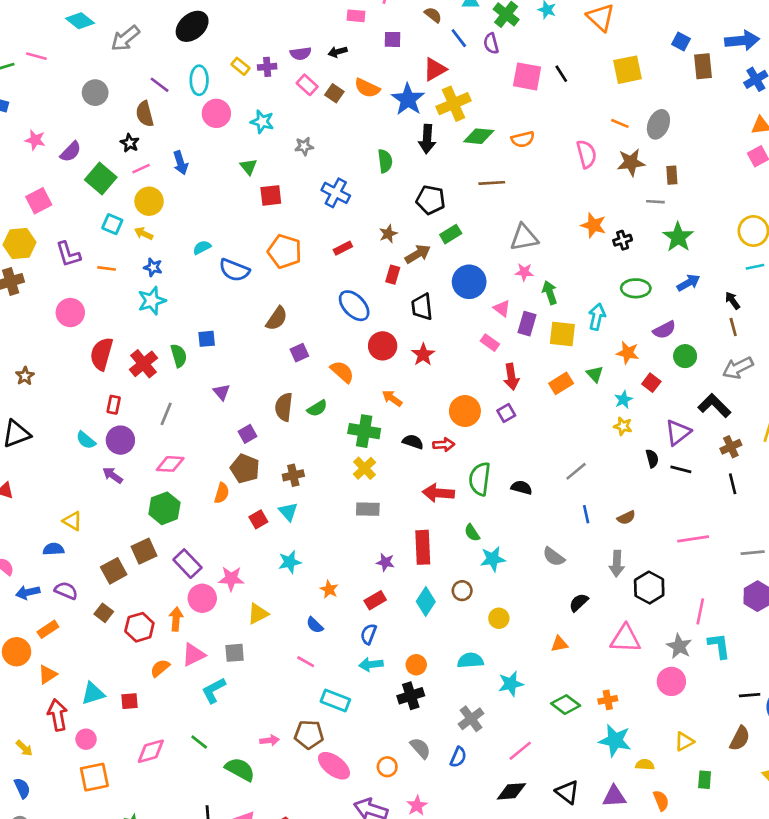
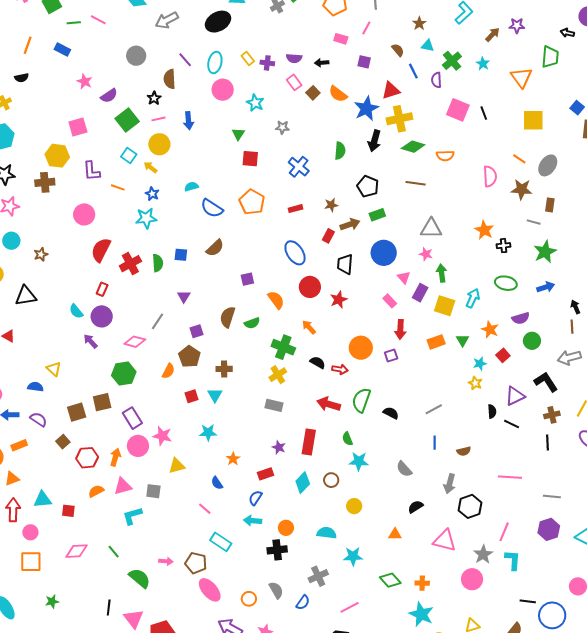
brown semicircle: (277, 319) -> (215, 248), moved
gray line: (166, 414) -> (157, 321), moved

